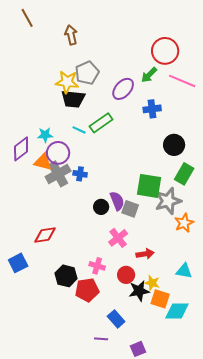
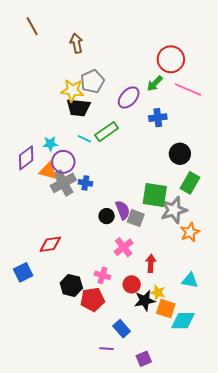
red arrow: (145, 254) -> (151, 263), turned -78

